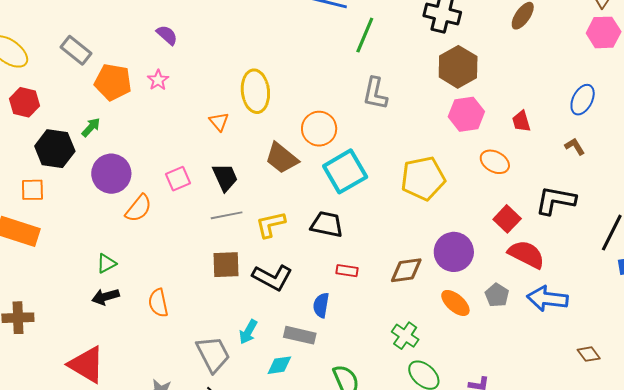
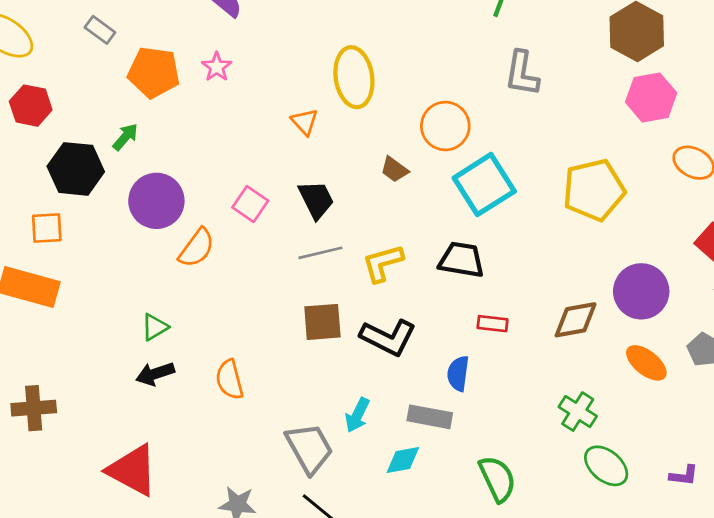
gray rectangle: (76, 50) -> (100, 30), size x0.7
brown trapezoid: (282, 158) -> (394, 170), size x0.6
pink square: (178, 179) -> (250, 204), turned -30

